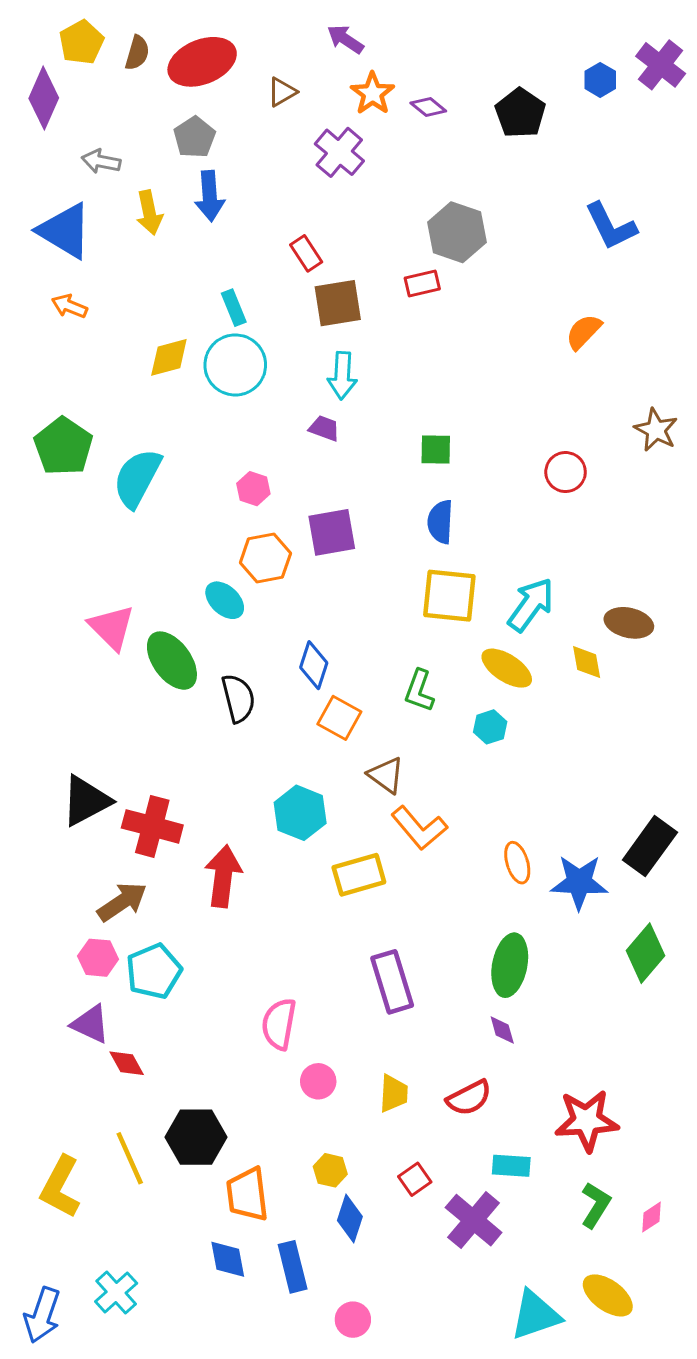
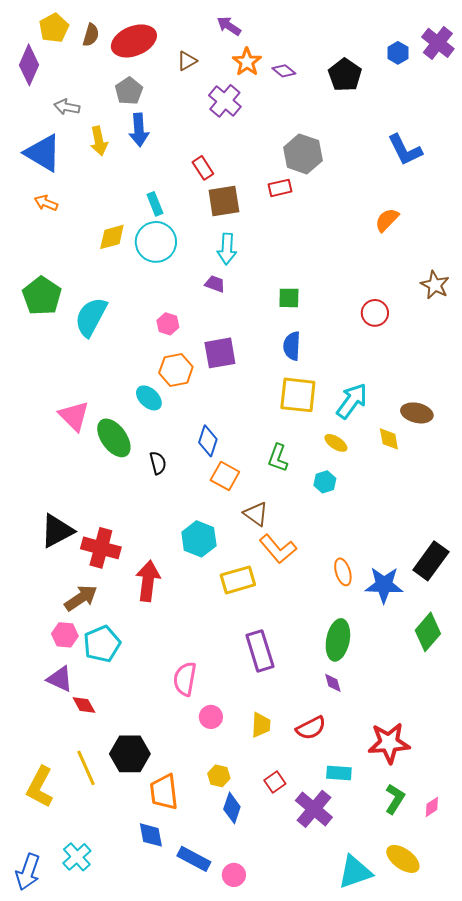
yellow ellipse: (507, 668) -> (336, 443), size x0.7
black semicircle: (238, 698) -> (158, 463), size x0.7
blue rectangle: (293, 1267) -> (194, 859), moved, turned -48

